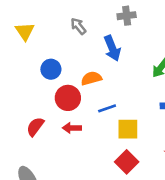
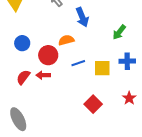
blue circle: (51, 69) -> (22, 43), moved
red arrow: (72, 128) -> (43, 75), moved
yellow square: (128, 129) -> (102, 68), moved

